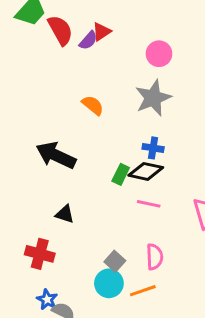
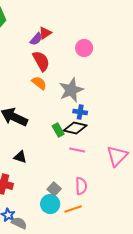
red semicircle: (60, 30) -> (41, 61), moved
gray star: (153, 98) -> (71, 90), moved
green rectangle: (121, 174) -> (58, 130), turned -56

